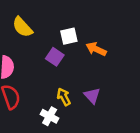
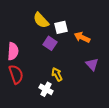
yellow semicircle: (22, 27) -> (41, 20), moved
purple triangle: (92, 96) -> (92, 64), moved

